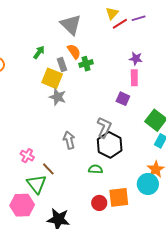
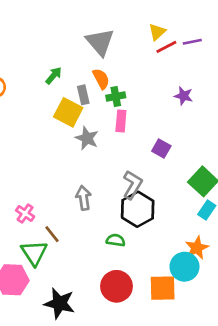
pink rectangle: (134, 78) -> (121, 121), moved
gray star: (58, 97) -> (87, 138), moved
orange square: (119, 197) -> (163, 288), moved
red circle: (99, 203) -> (116, 286), size x1.5

